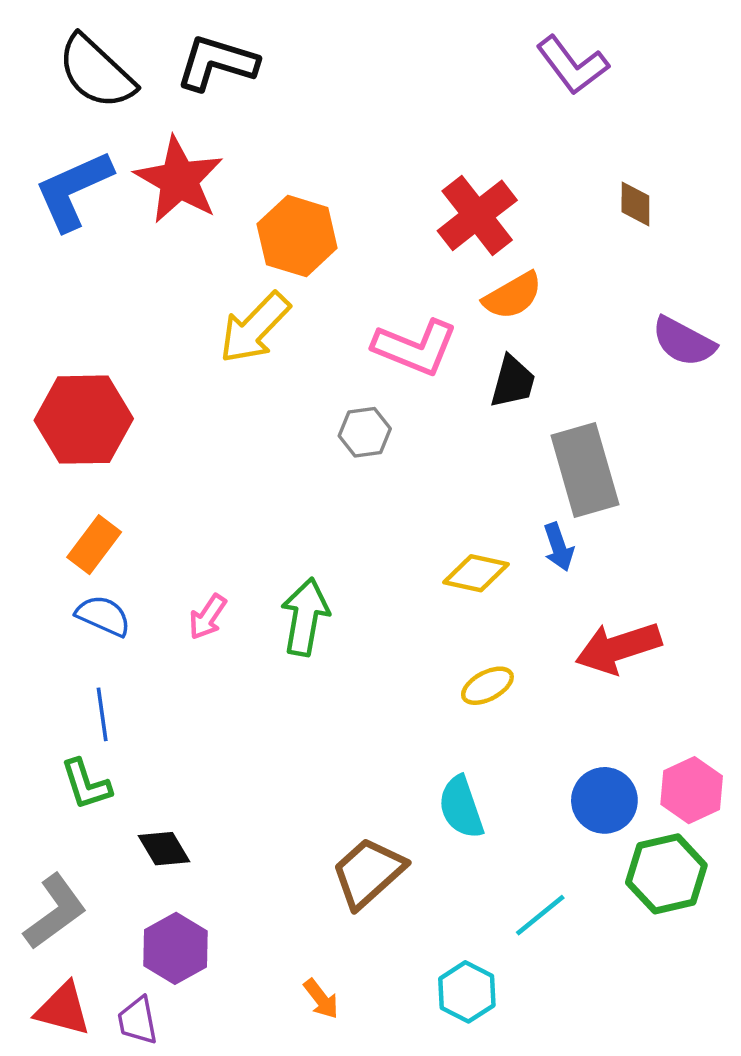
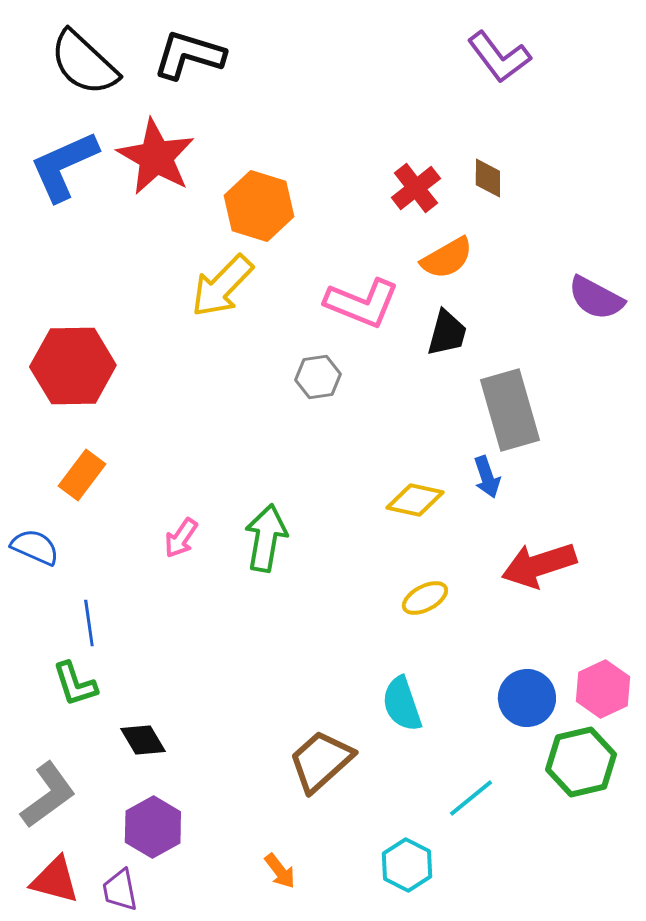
brown diamond: (635, 204) -> (488, 178), moved
red cross: (477, 215) -> (416, 188), size x0.7
blue semicircle: (103, 616) -> (35, 547), moved

